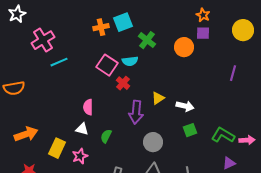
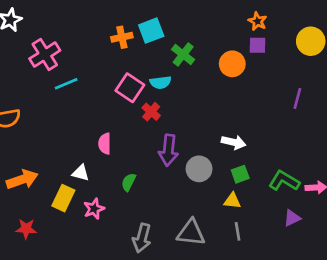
yellow triangle: (158, 98) -> (232, 201), moved, turned 40
white triangle: (82, 129) -> (81, 173), moved
gray circle: (153, 142) -> (199, 169), moved

